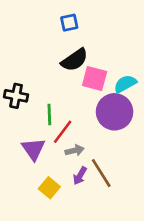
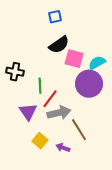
gray arrow: (75, 150) -> (59, 113), size x1.6
purple arrow: (80, 176) -> (63, 148), moved, turned 80

